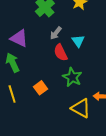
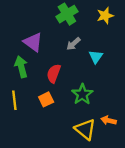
red semicircle: (61, 53) -> (54, 74), moved, turned 36

